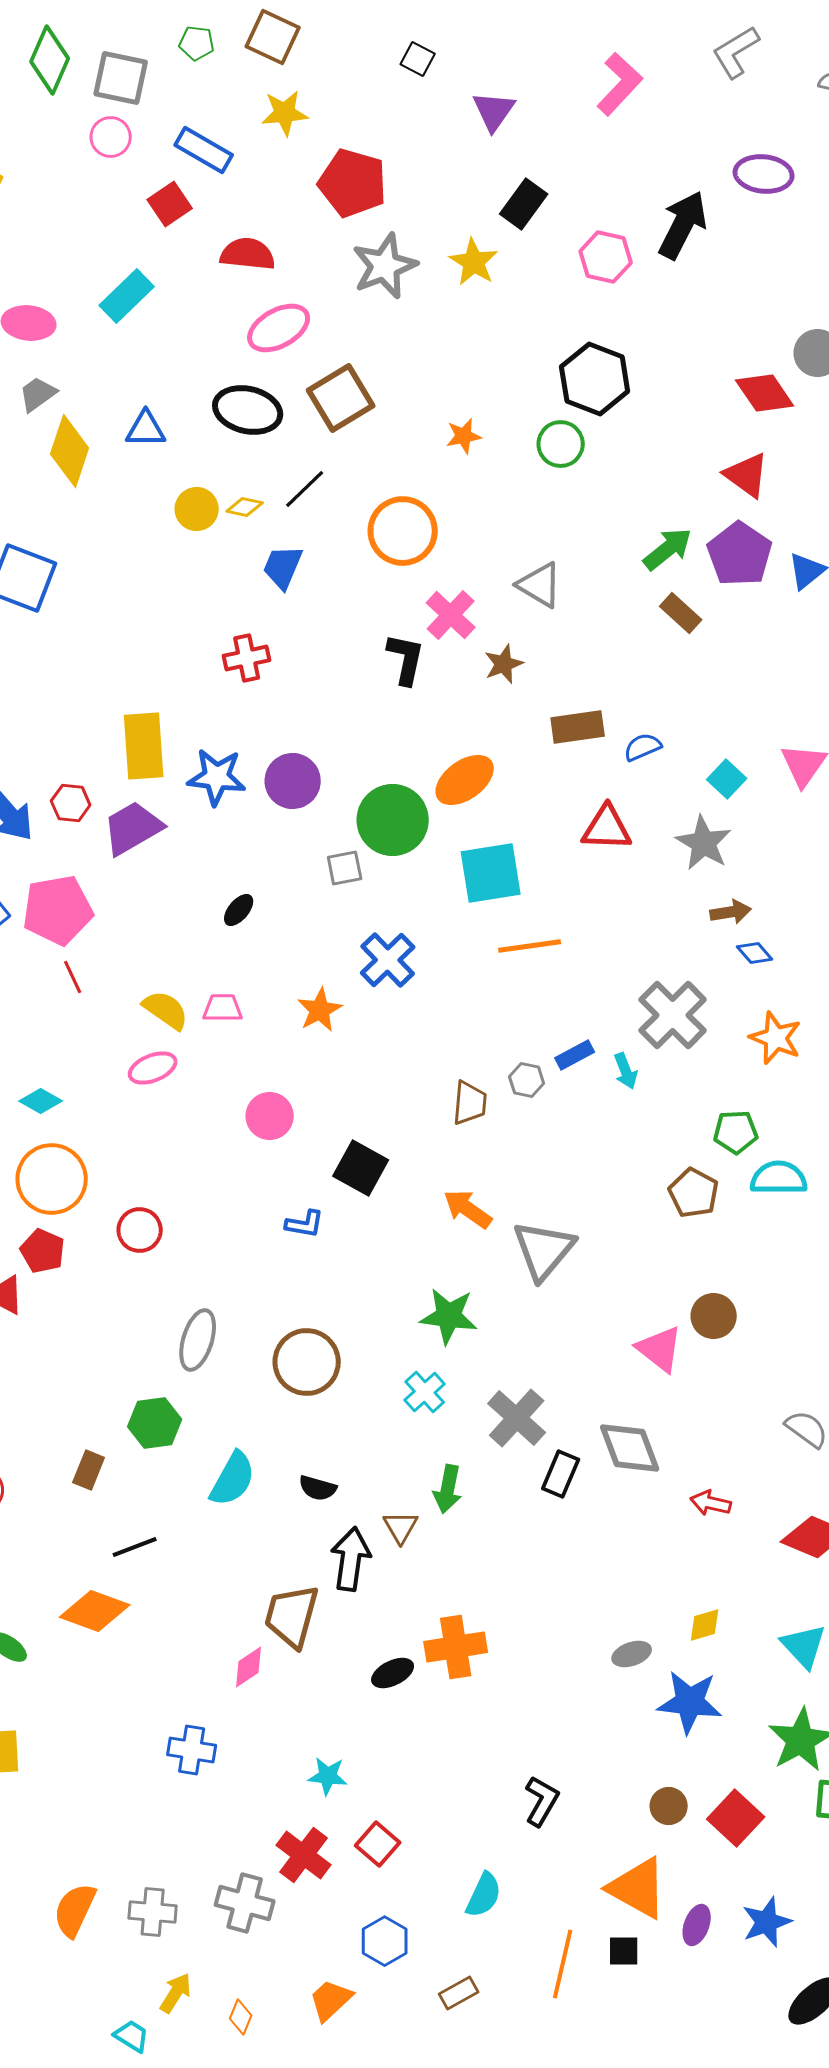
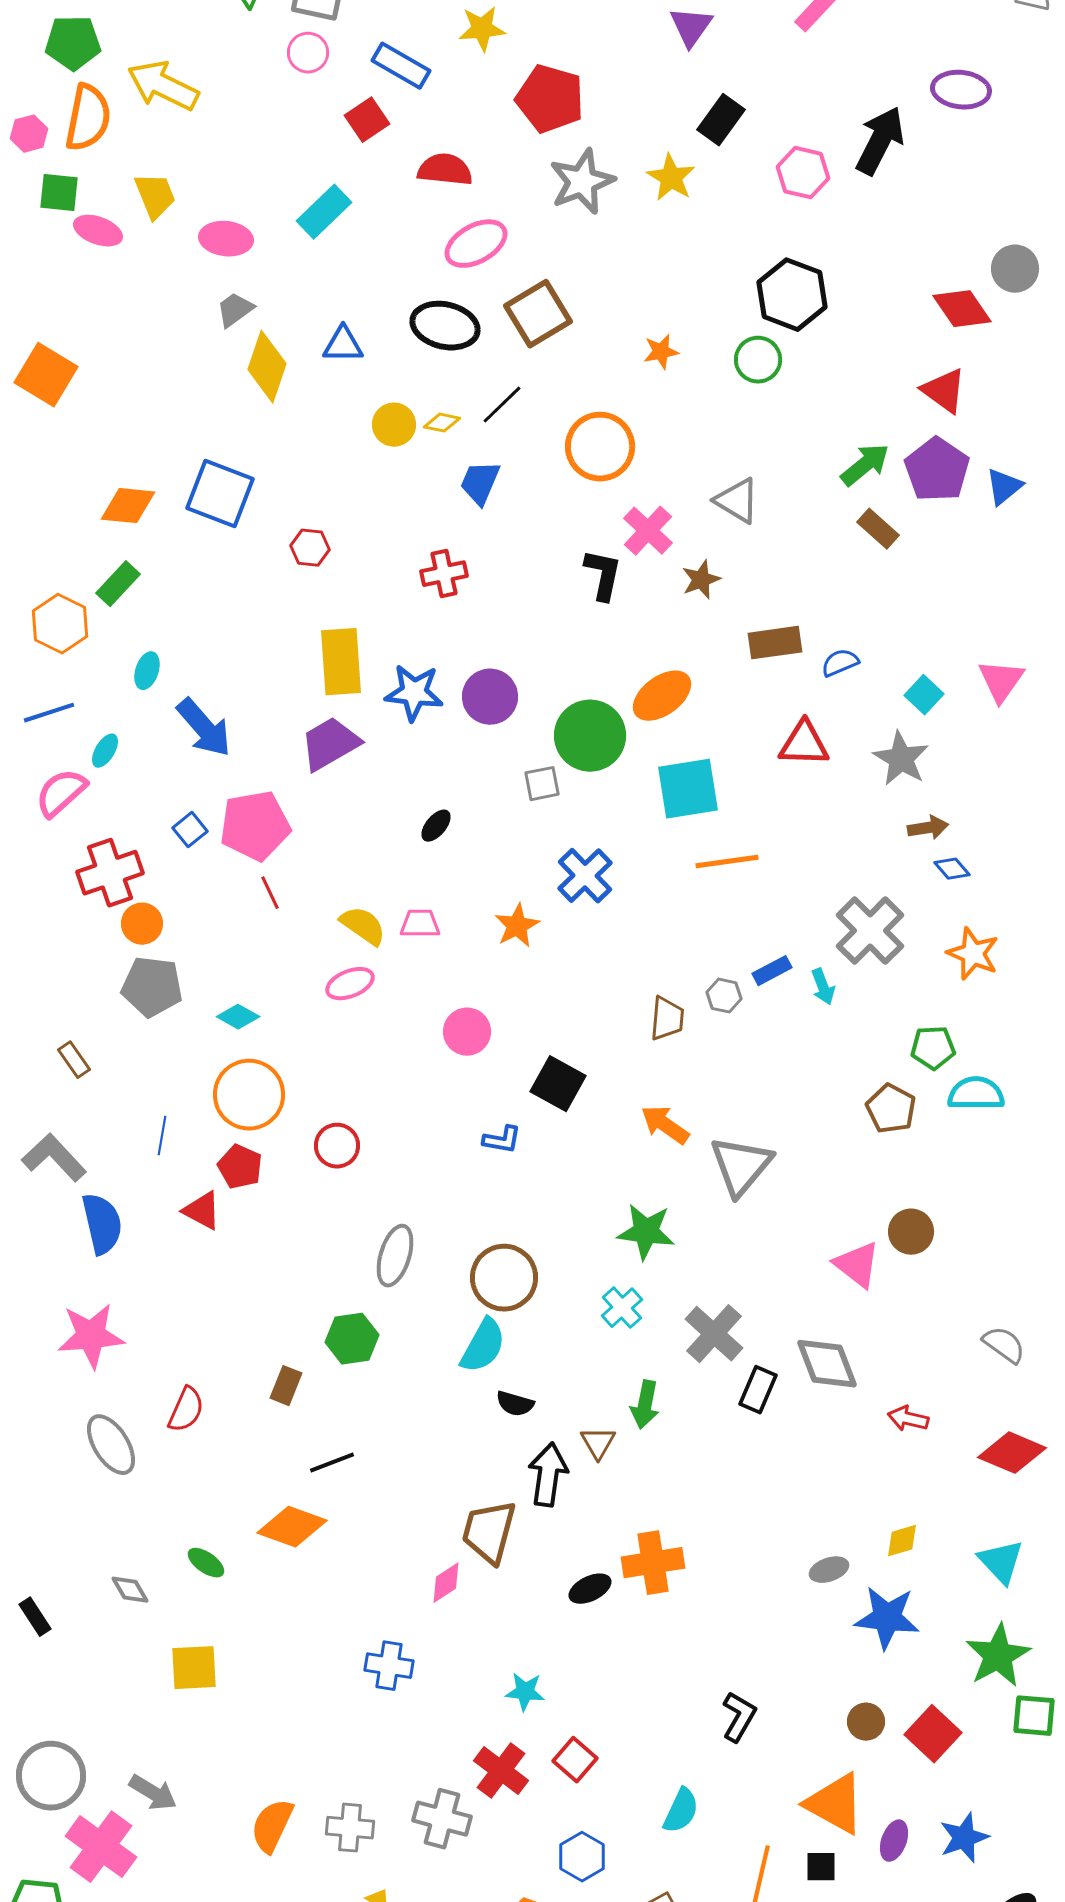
red hexagon: (71, 803) -> (310, 548), moved
cyan semicircle: (233, 1479) -> (483, 1346), moved

